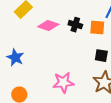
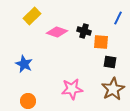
orange square: (97, 28) -> (101, 42), moved

